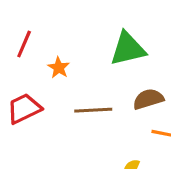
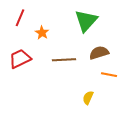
green triangle: (128, 49) -> (86, 21), turned -35

